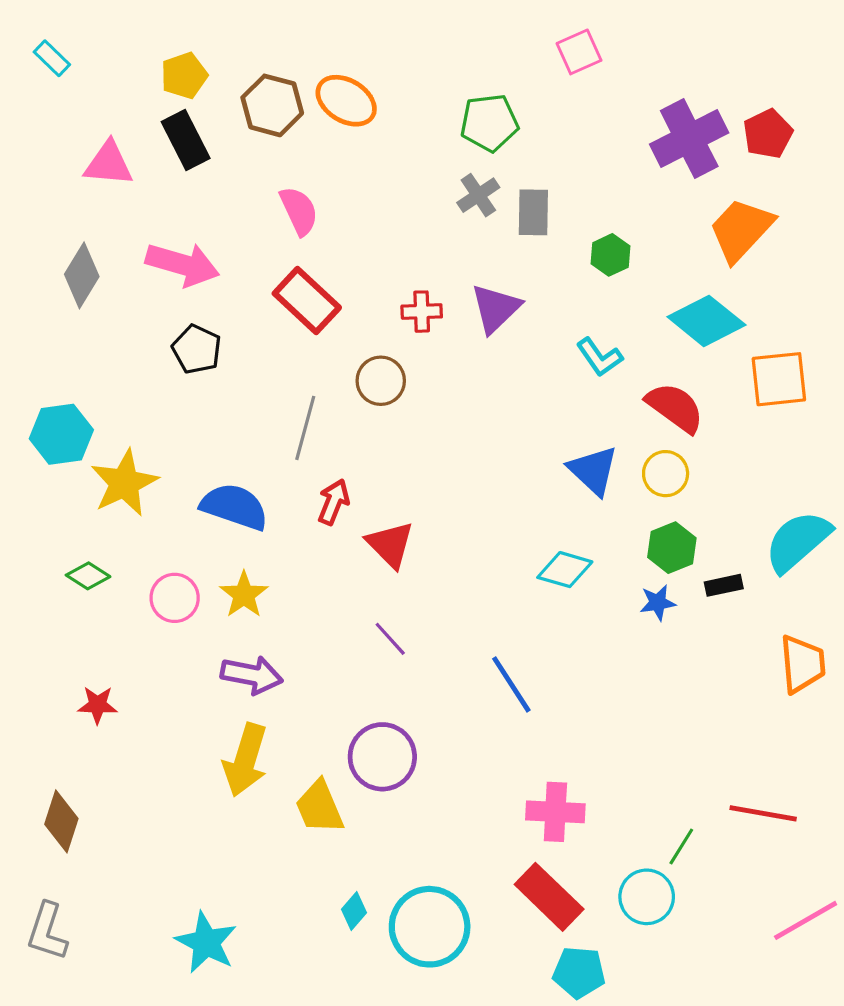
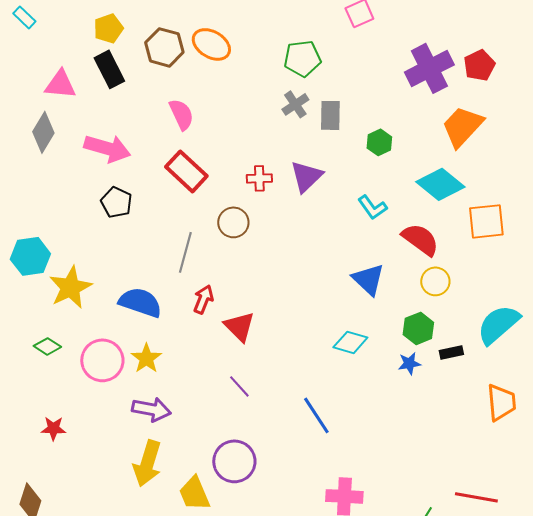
gray diamond: (82, 275) -> (43, 132), moved
yellow circle: (666, 474) -> (435, 281), moved
pink circle: (175, 598) -> (102, 360), size x1.4

